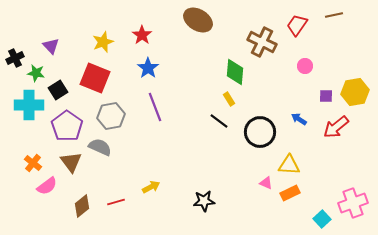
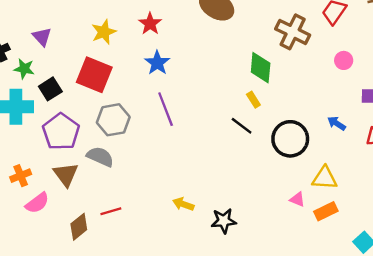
orange cross: (33, 163) -> (21, 176), turned 30
yellow arrow: (151, 187) -> (183, 204), moved, turned -132
red line: (116, 202) -> (111, 211), moved

